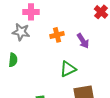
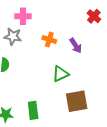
orange cross: (57, 35) -> (49, 39), turned 32

